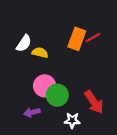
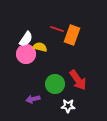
red line: (93, 38) -> (57, 29), moved, turned 48
pink circle: (45, 86) -> (26, 54), moved
red arrow: (94, 102) -> (78, 80), moved

